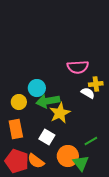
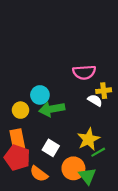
yellow star: (60, 113) -> (89, 139), moved
red pentagon: (17, 161) -> (17, 158), moved

